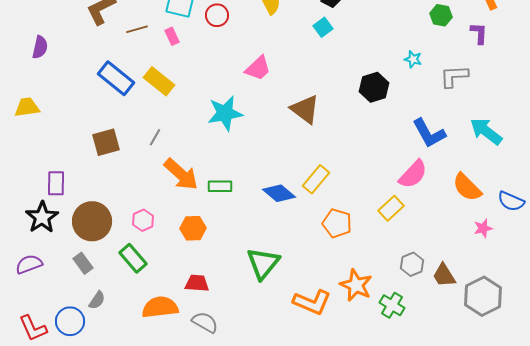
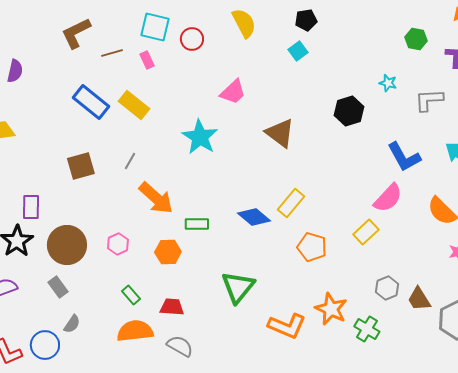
cyan star: (225, 113) -> (200, 137), turned -30
green rectangle: (220, 186) -> (197, 224), moved
green rectangle: (133, 258) -> (131, 295), moved, size x0.7

